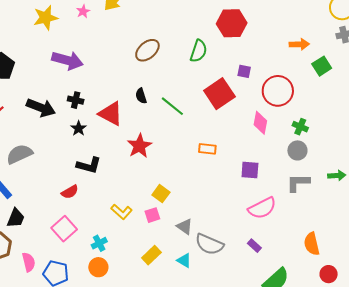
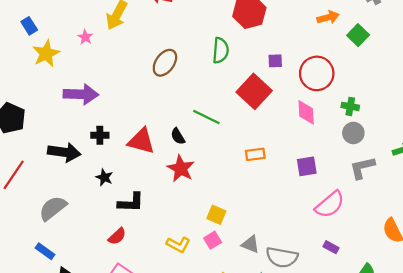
black semicircle: (141, 96) -> (178, 136), moved
black star: (79, 128) -> (104, 177), moved

